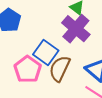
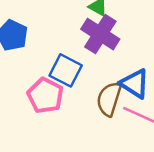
brown semicircle: (60, 69) -> (109, 99), moved

